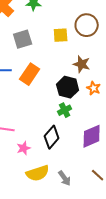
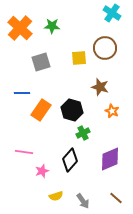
orange rectangle: (30, 74) -> (41, 110), moved
black hexagon: (68, 87) -> (72, 110), moved
yellow semicircle: (38, 173) -> (56, 196), size x0.6

